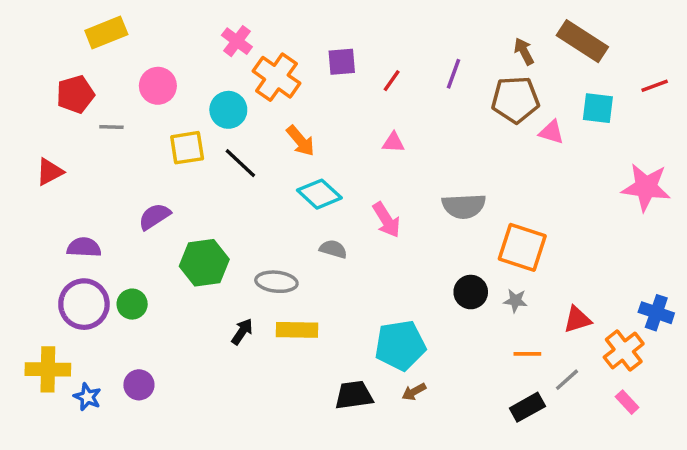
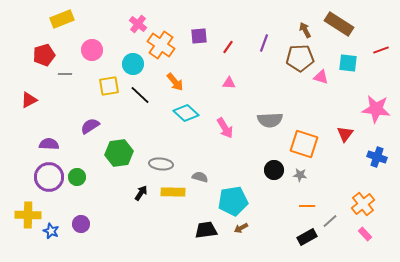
gray semicircle: (333, 249) -> (200, 177), moved
blue cross: (656, 313) -> (377, 157), moved
red triangle: (577, 320) -> (345, 134), moved, turned -36

